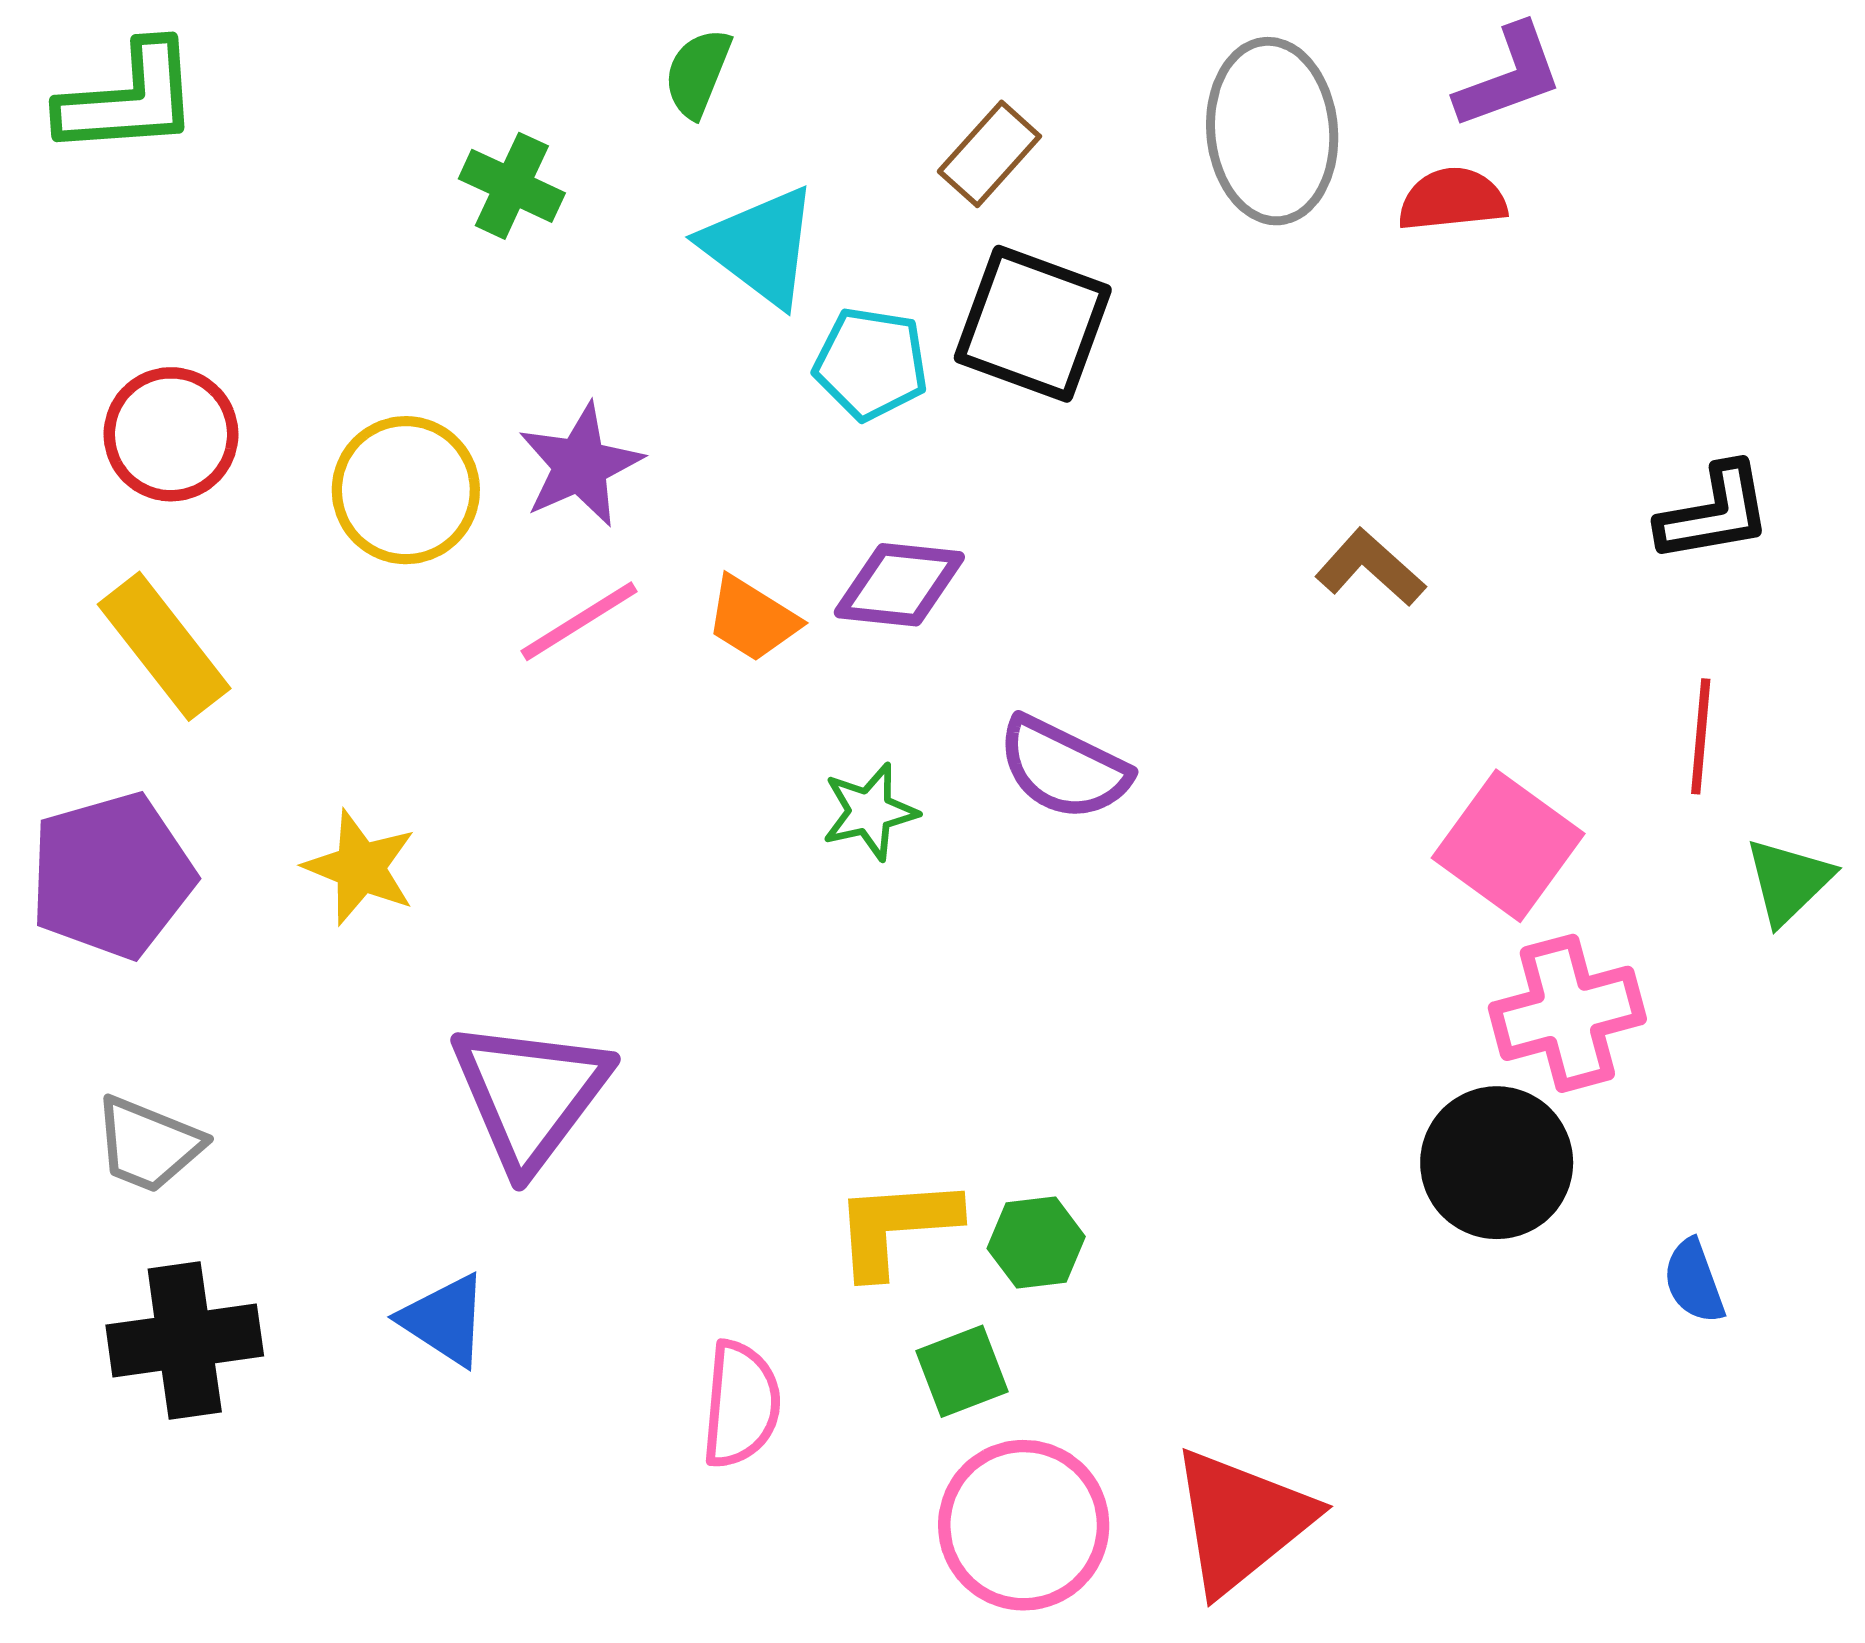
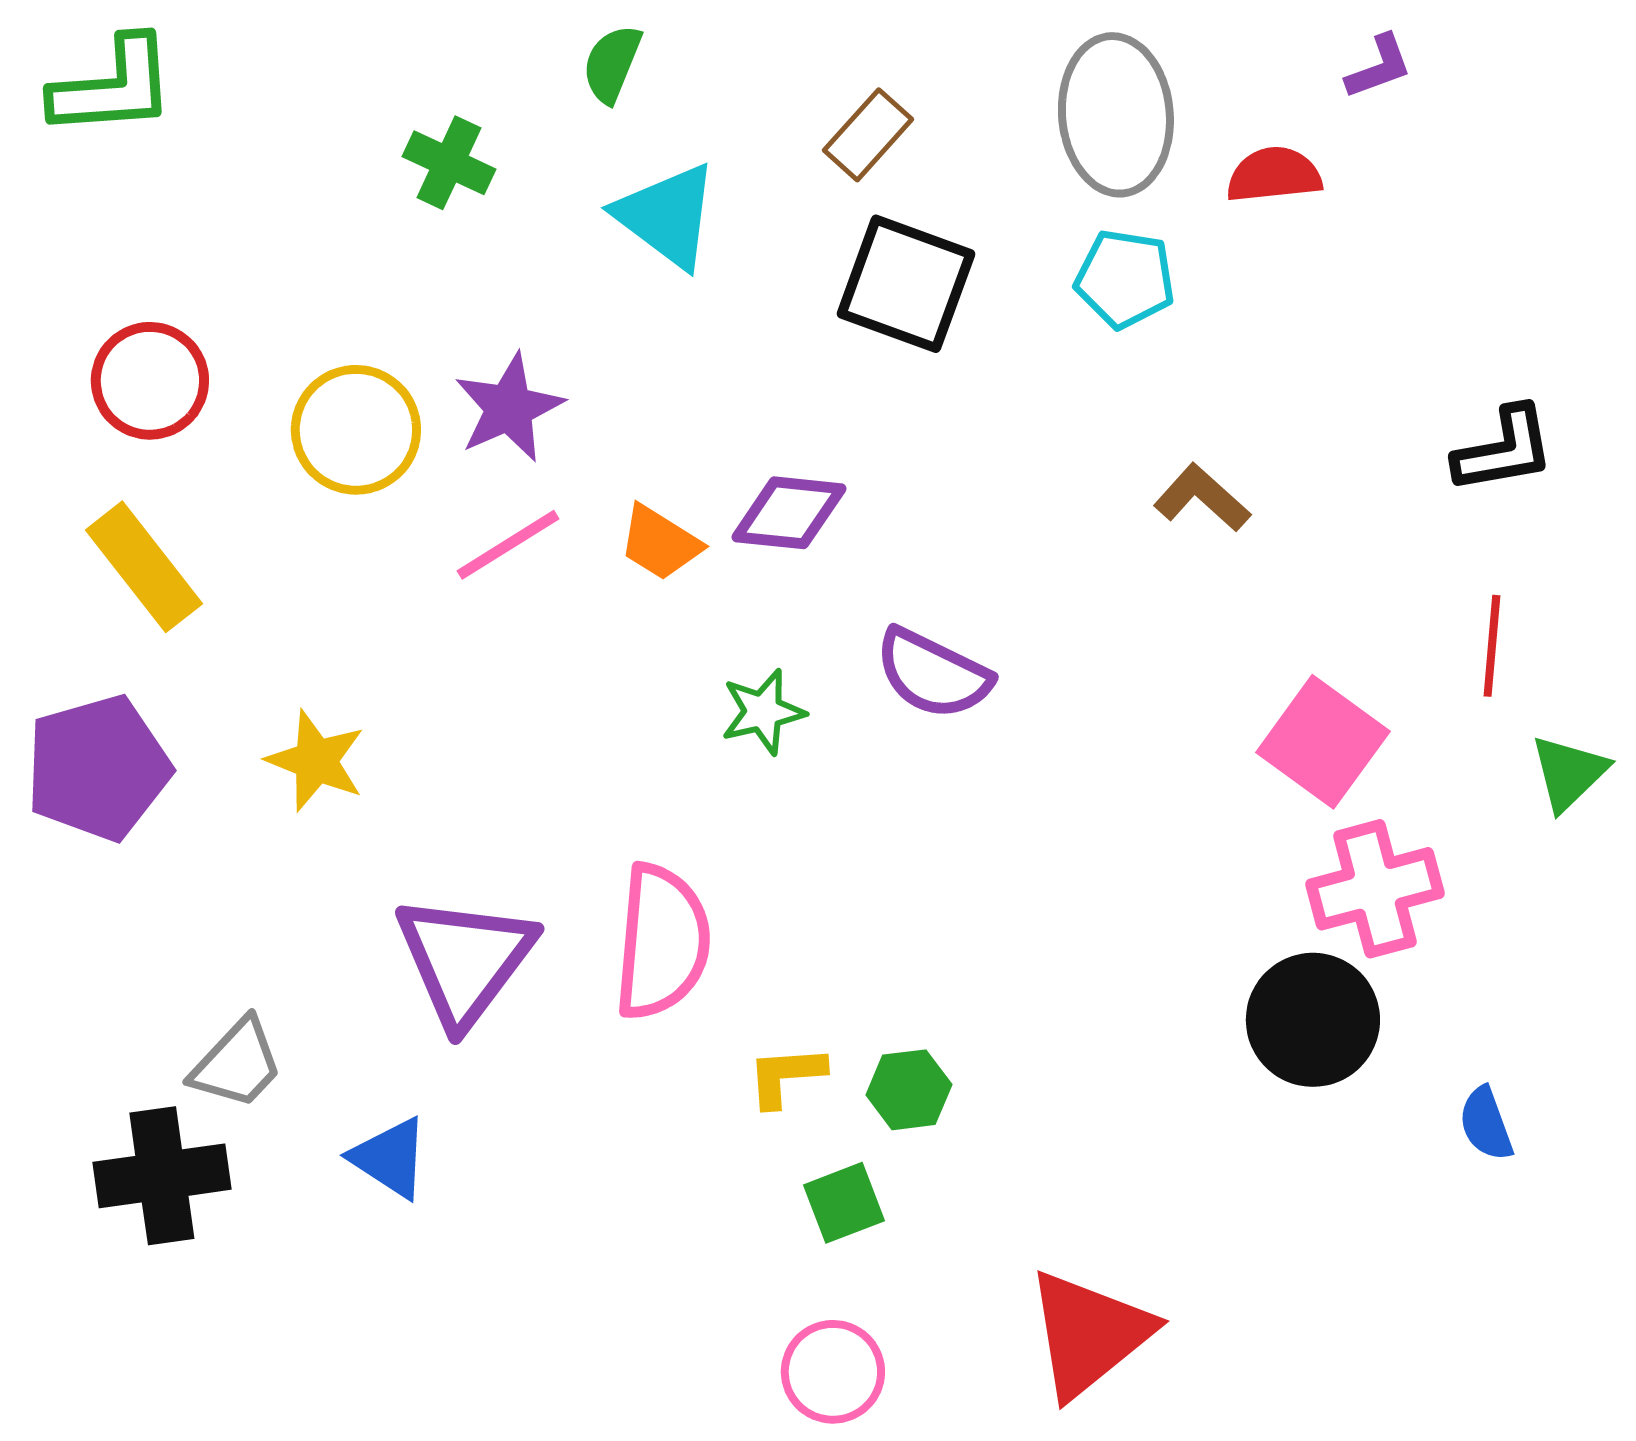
purple L-shape: (1509, 76) -> (1379, 67), moved, size x0.7
cyan pentagon: (871, 364) -> (1125, 279), moved
gray trapezoid: (148, 1144) -> (237, 1064), moved, turned -69
yellow L-shape: (896, 1227) -> (786, 1076), size x0.7
pink semicircle: (741, 1404) -> (662, 942), moved, size x1.4
pink circle: (1024, 1525) -> (833, 1372), moved, size x0.7

